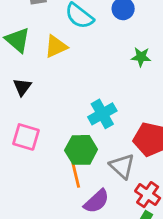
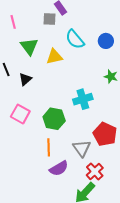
cyan cross: (102, 114) -> (83, 99), moved
green hexagon: (81, 150) -> (54, 119), moved

